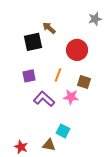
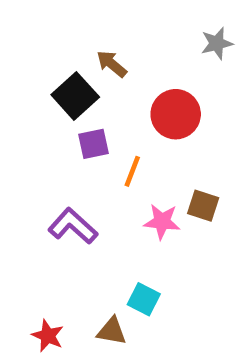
black square: (33, 42) -> (75, 96), turned -30
purple square: (29, 76) -> (93, 144), moved
brown square: (84, 82) -> (203, 206), moved
purple L-shape: (44, 99) -> (73, 226), moved

